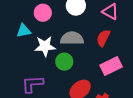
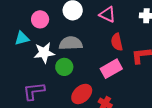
red semicircle: (103, 38) -> (117, 42), moved, turned -36

